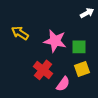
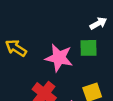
green square: (79, 47) -> (88, 48), moved

